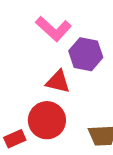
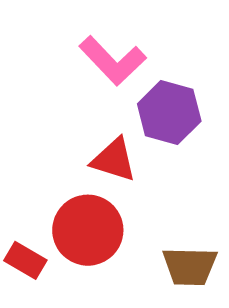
red rectangle: (15, 139) -> (25, 260), turned 50

